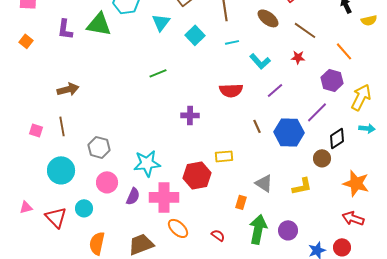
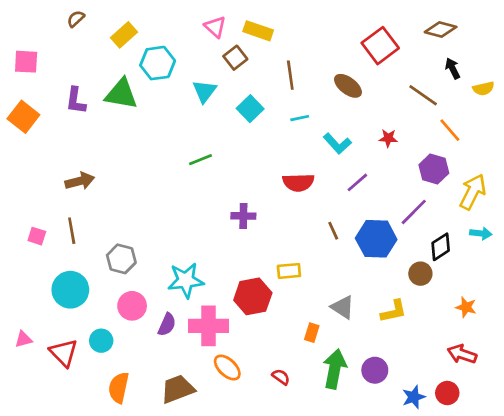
brown line: (305, 30) -> (423, 95), moved
orange square: (26, 41) -> (23, 117), size x1.6
orange star: (356, 183) -> (466, 307), size x0.6

